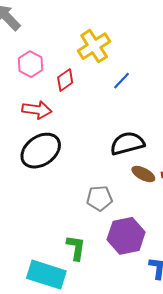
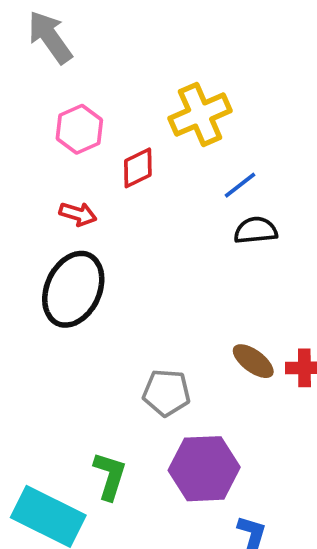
red arrow: (37, 110) -> (78, 214), size x0.7
black semicircle: (127, 143) -> (256, 230), moved, size x0.7
black ellipse: (41, 151) -> (73, 289), turned -39

